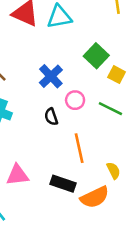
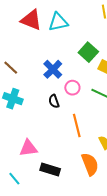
black rectangle: (63, 184) -> (50, 169), moved
orange semicircle: (95, 197) -> (90, 164), turned -85

